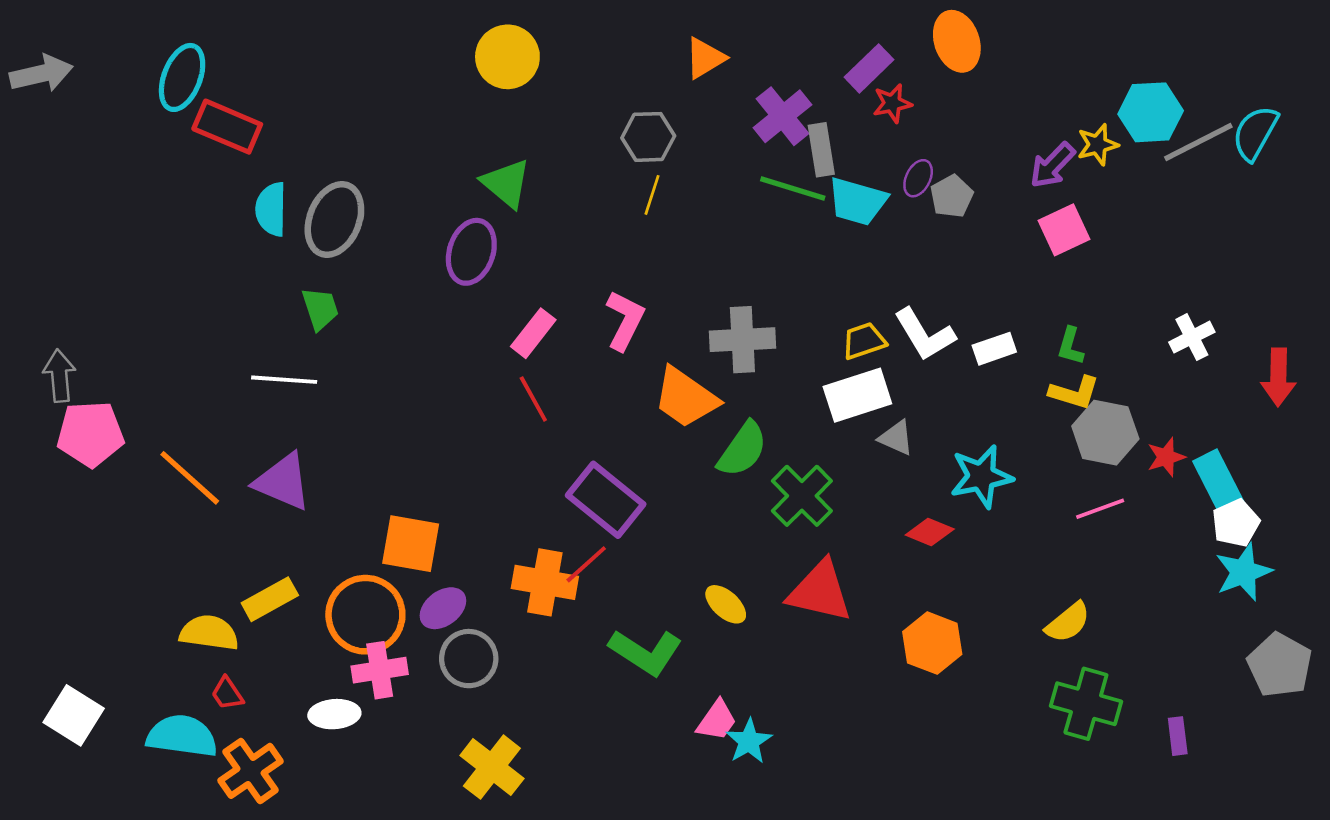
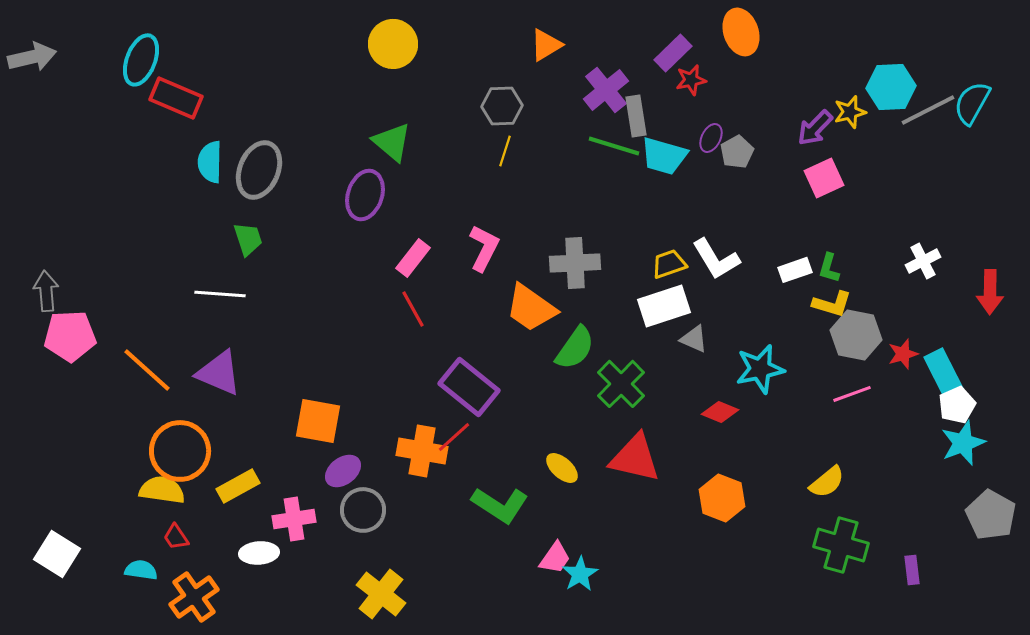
white rectangle: (994, 349) -> (795, 270), moved
yellow rectangle: (270, 599) -> (238, 486), moved
orange circle: (365, 615) -> (180, 451), moved
cyan semicircle: (182, 736) -> (141, 570), size x0.6

